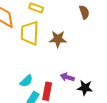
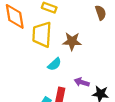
cyan semicircle: (26, 81) -> (54, 64), moved

